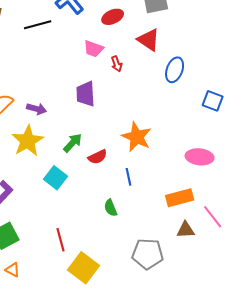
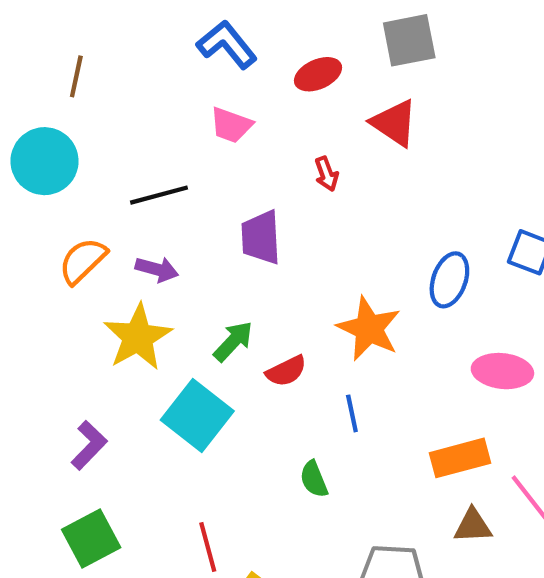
black line: (38, 25) -> (159, 195), moved
pink trapezoid: (94, 49) -> (231, 125), moved
blue ellipse: (175, 70) -> (449, 280), moved
cyan square: (56, 178) -> (197, 416), size x1.4

